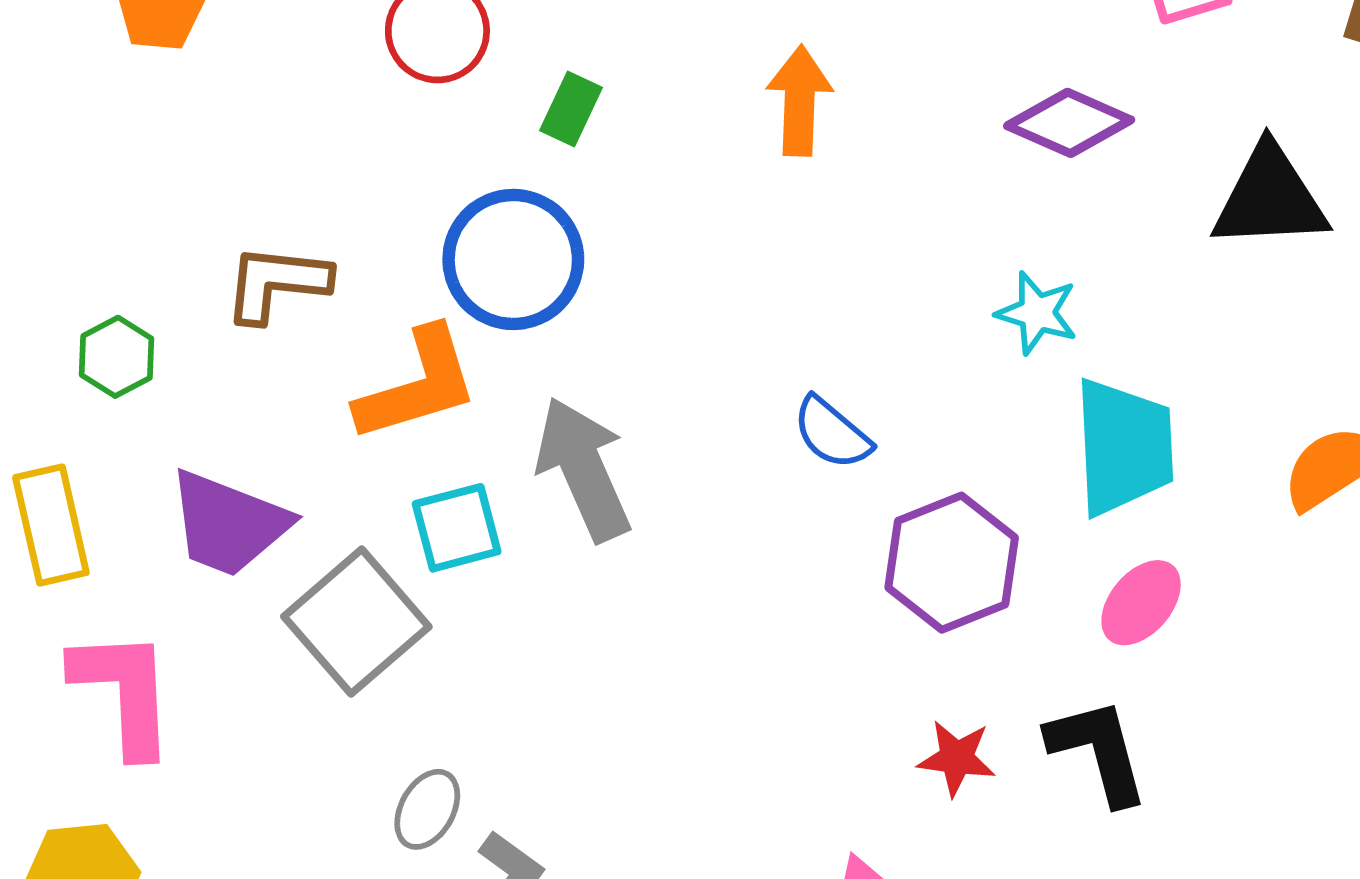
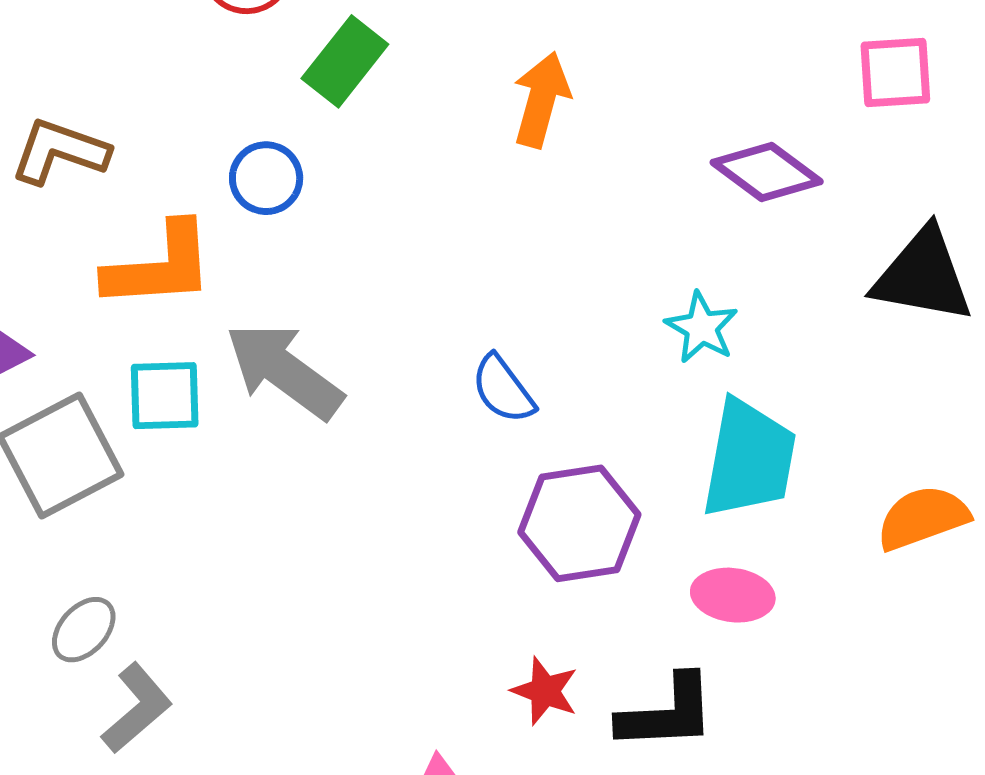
green rectangle: (571, 109) -> (345, 61), size x1.4
blue circle: (513, 259) -> (266, 178), size x0.6
gray arrow: (583, 469) -> (284, 371), turned -43
pink ellipse: (1141, 603) -> (733, 595), turned 44
black L-shape: (1098, 751) -> (667, 713), turned 89

